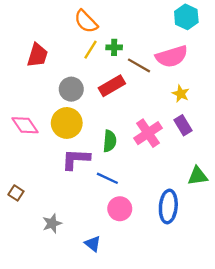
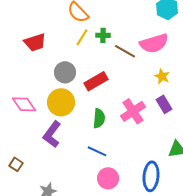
red trapezoid: (37, 55) -> (35, 42), turned 55
red rectangle: (112, 86) -> (96, 81), moved
purple L-shape: (76, 159) -> (52, 134), moved, turned -56

